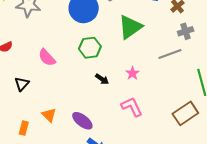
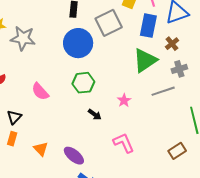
green triangle: (130, 27) -> (145, 60), moved
pink star: (132, 73) -> (124, 100), moved
brown rectangle: (185, 113) -> (177, 151), size x0.7
orange rectangle: (24, 128) -> (12, 139), moved

